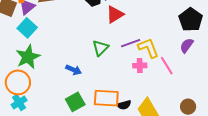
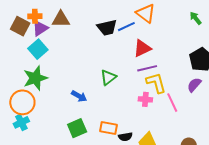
red triangle: (115, 14) -> (142, 48), moved
purple line: (131, 43) -> (147, 68), moved
orange rectangle: (106, 98) -> (109, 128), size x0.7

